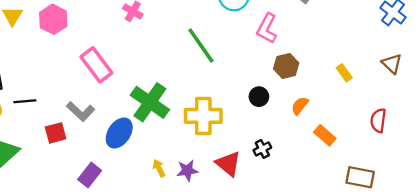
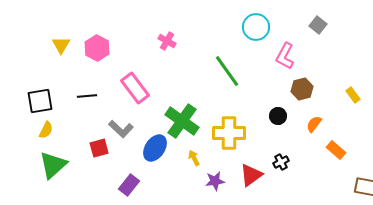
black line: (25, 101) -> (87, 96), moved
red triangle: (228, 164) -> (251, 175), turned 45
yellow arrow: (159, 168) -> (194, 158), moved

